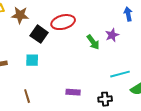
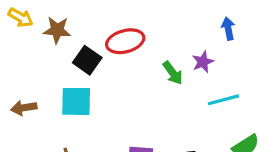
cyan square: (32, 60) -> (76, 101), size x1.5
cyan line: (120, 74) -> (223, 100), moved

